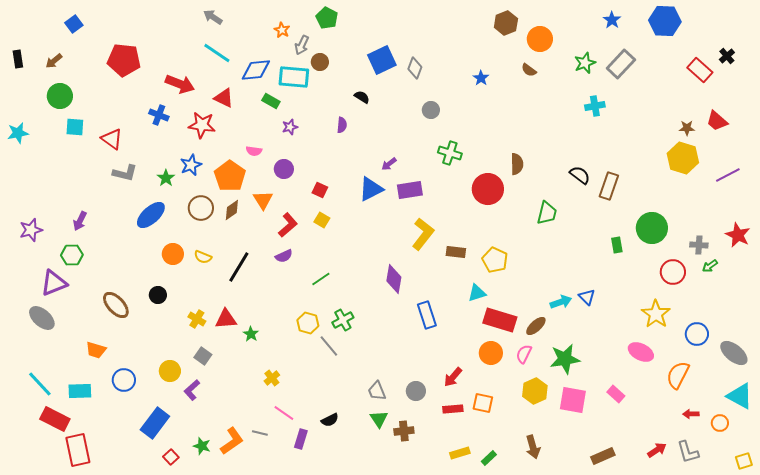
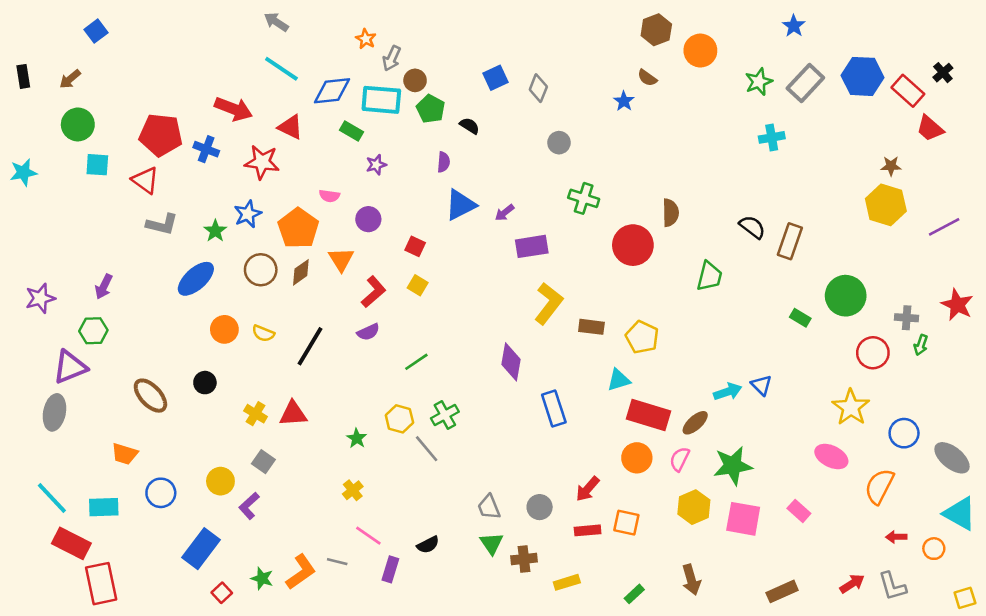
green pentagon: (327, 18) -> (431, 109), moved
blue hexagon: (665, 21) -> (863, 76), moved
red pentagon: (124, 60) -> (161, 135), moved
blue square: (382, 60) -> (495, 78), size x0.7
brown semicircle: (529, 70) -> (647, 78), moved
red trapezoid: (717, 121) -> (930, 128), moved
blue triangle: (371, 189) -> (460, 205), moved
green rectangle: (617, 245) -> (800, 318), turned -49
green arrow: (710, 266) -> (921, 345), turned -35
gray ellipse: (42, 318) -> (54, 412), turned 60
green star: (251, 334) -> (357, 438), moved
yellow rectangle: (460, 453) -> (567, 582), moved

